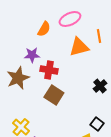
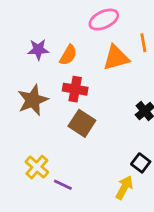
orange semicircle: (44, 29) -> (68, 55), moved
purple star: (32, 55) -> (38, 50), moved

